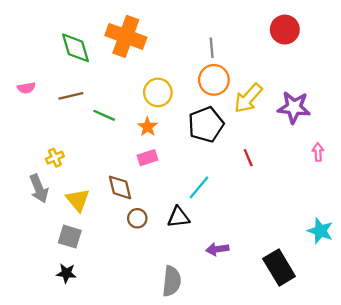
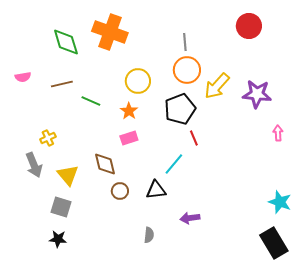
red line: (248, 158) -> (194, 138), moved
black rectangle: (279, 267) -> (274, 243), moved
gray semicircle: (172, 281) -> (149, 235), moved, size x0.6

